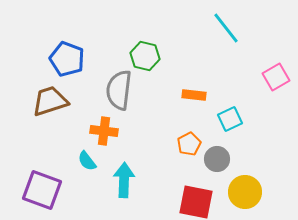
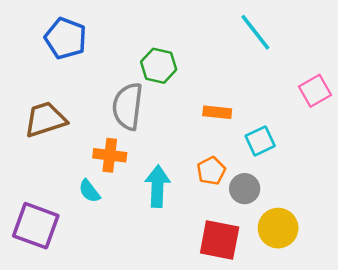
blue pentagon: (67, 59) -> (66, 38), moved
cyan arrow: (124, 180) -> (157, 186), moved

